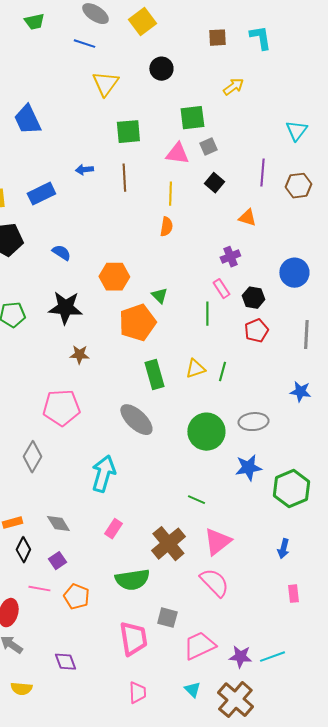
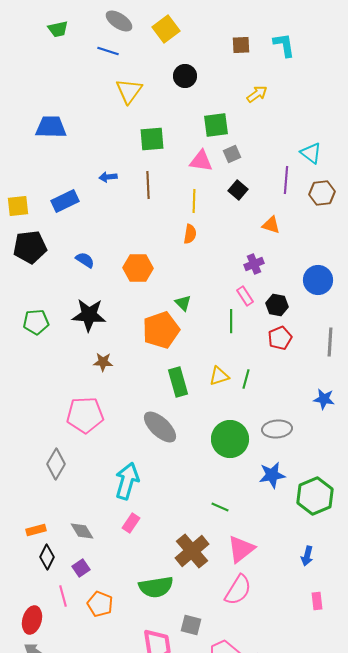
blue trapezoid: (27, 120) -> (51, 127), turned 116
cyan triangle: (296, 131) -> (311, 153), moved, turned -30
orange hexagon: (114, 277) -> (138, 268), moved
pink rectangle: (113, 529) -> (131, 523), moved
pink semicircle: (214, 583) -> (238, 590), turned 76
pink line: (39, 589) -> (63, 596), turned 65

